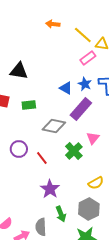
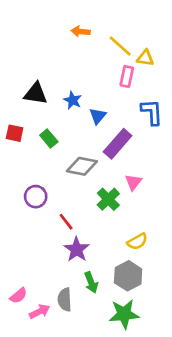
pink rectangle: (88, 58) -> (127, 76), turned -42
blue star: (85, 84) -> (73, 100), moved
blue triangle: (66, 88) -> (98, 116), turned 40
green rectangle: (29, 105) -> (49, 138), turned 56
red line: (42, 158) -> (66, 222), moved

